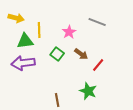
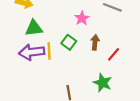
yellow line: (39, 30) -> (49, 51), moved
brown arrow: (81, 54) -> (95, 42), turned -120

